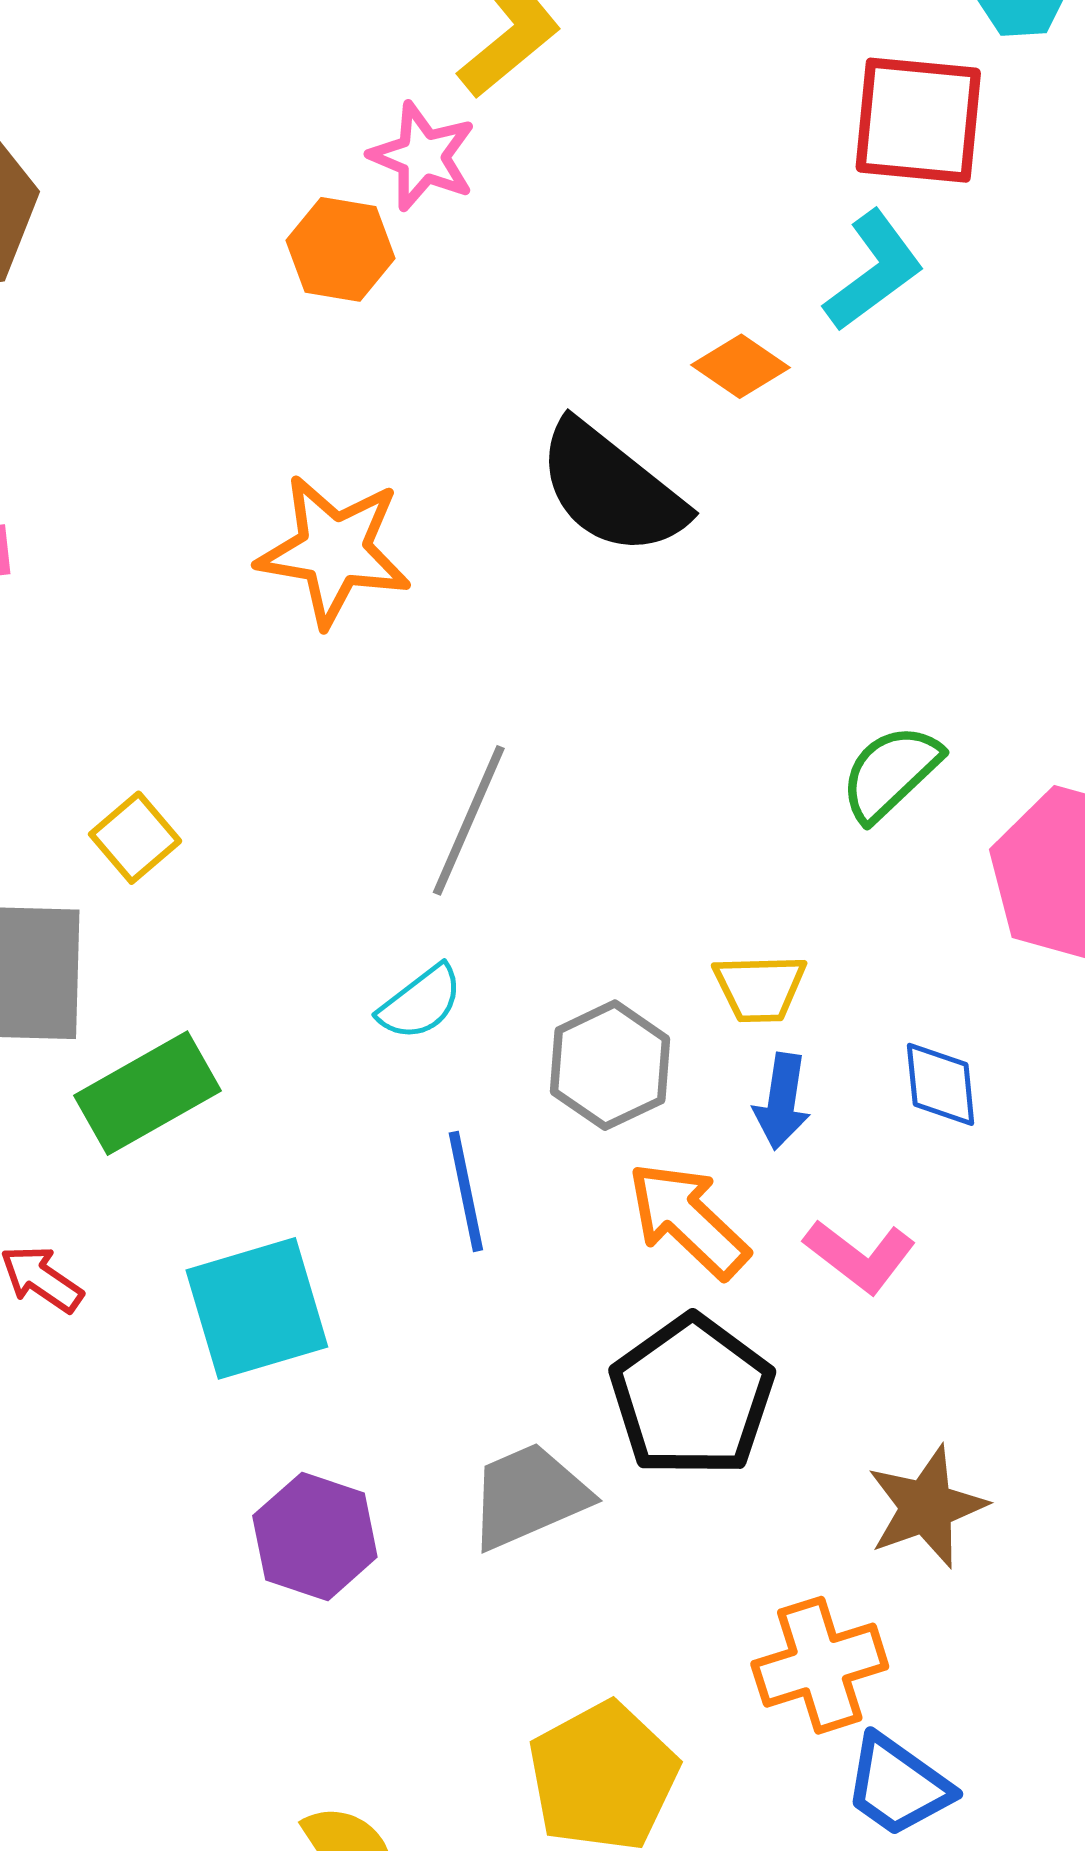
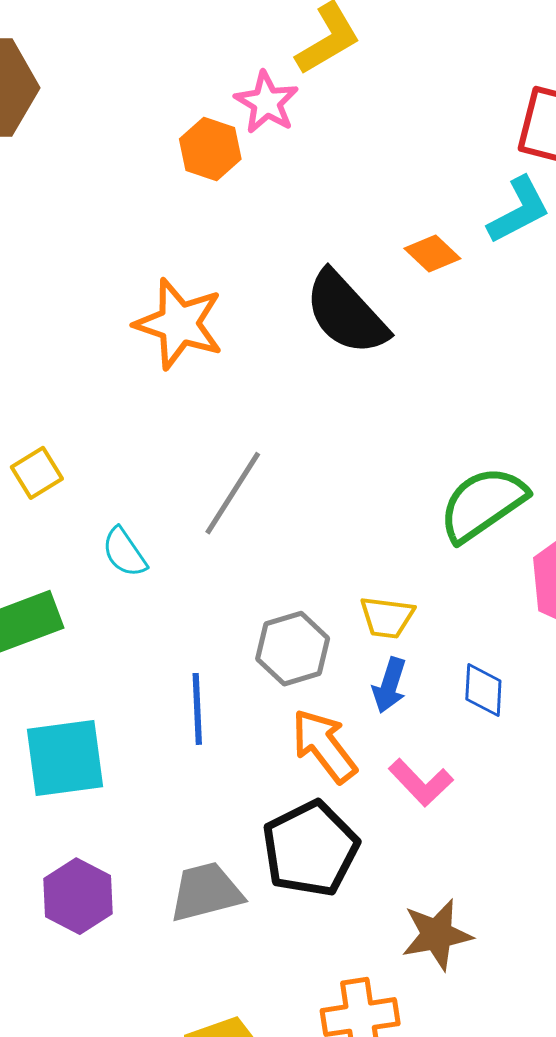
green semicircle: (891, 773) -> (483, 504), size x1.4
cyan semicircle: (420, 1003) -> (124, 552), moved, turned 84

